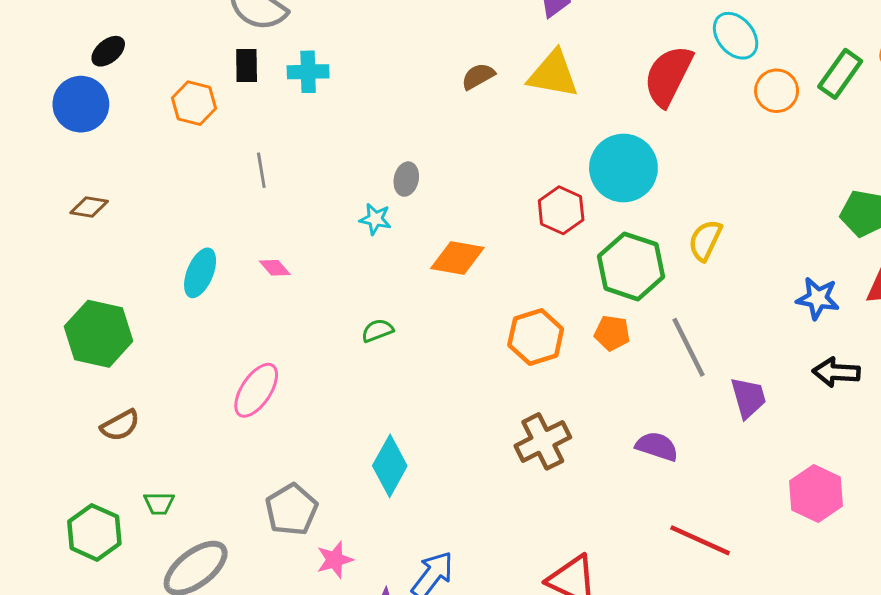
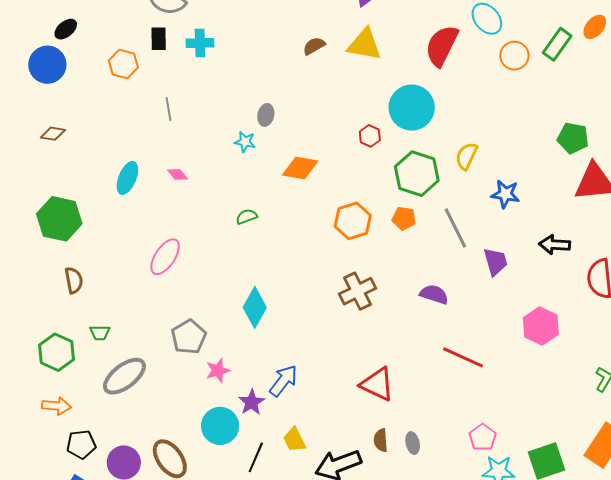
red hexagon: (561, 210) -> (370, 136), size x0.7
blue star: (818, 298) -> (505, 194), moved
brown semicircle: (120, 425) -> (74, 280), turned -72

